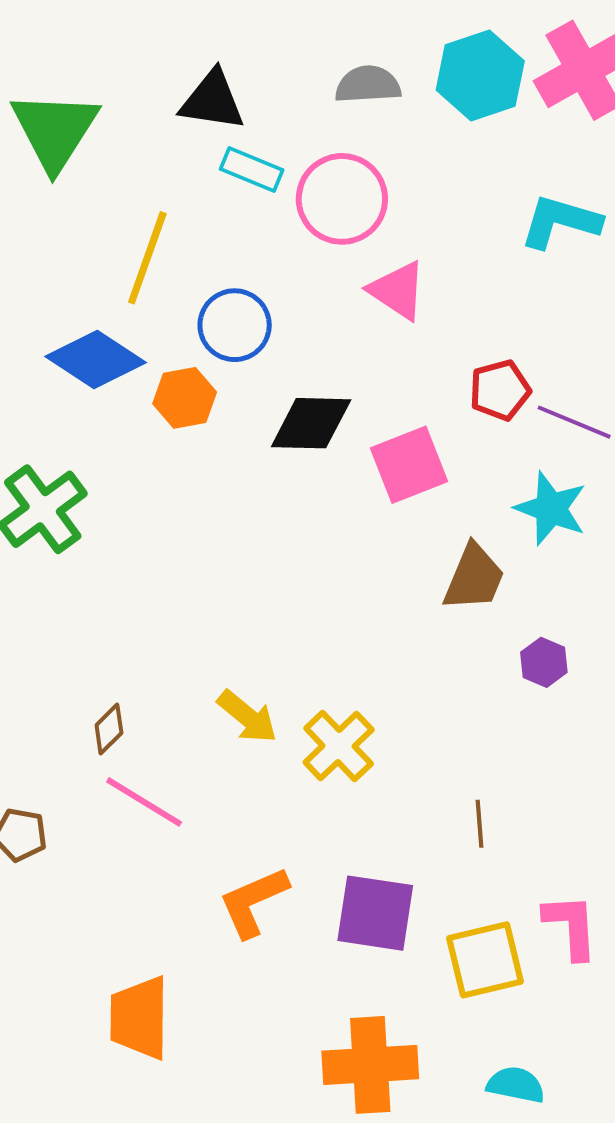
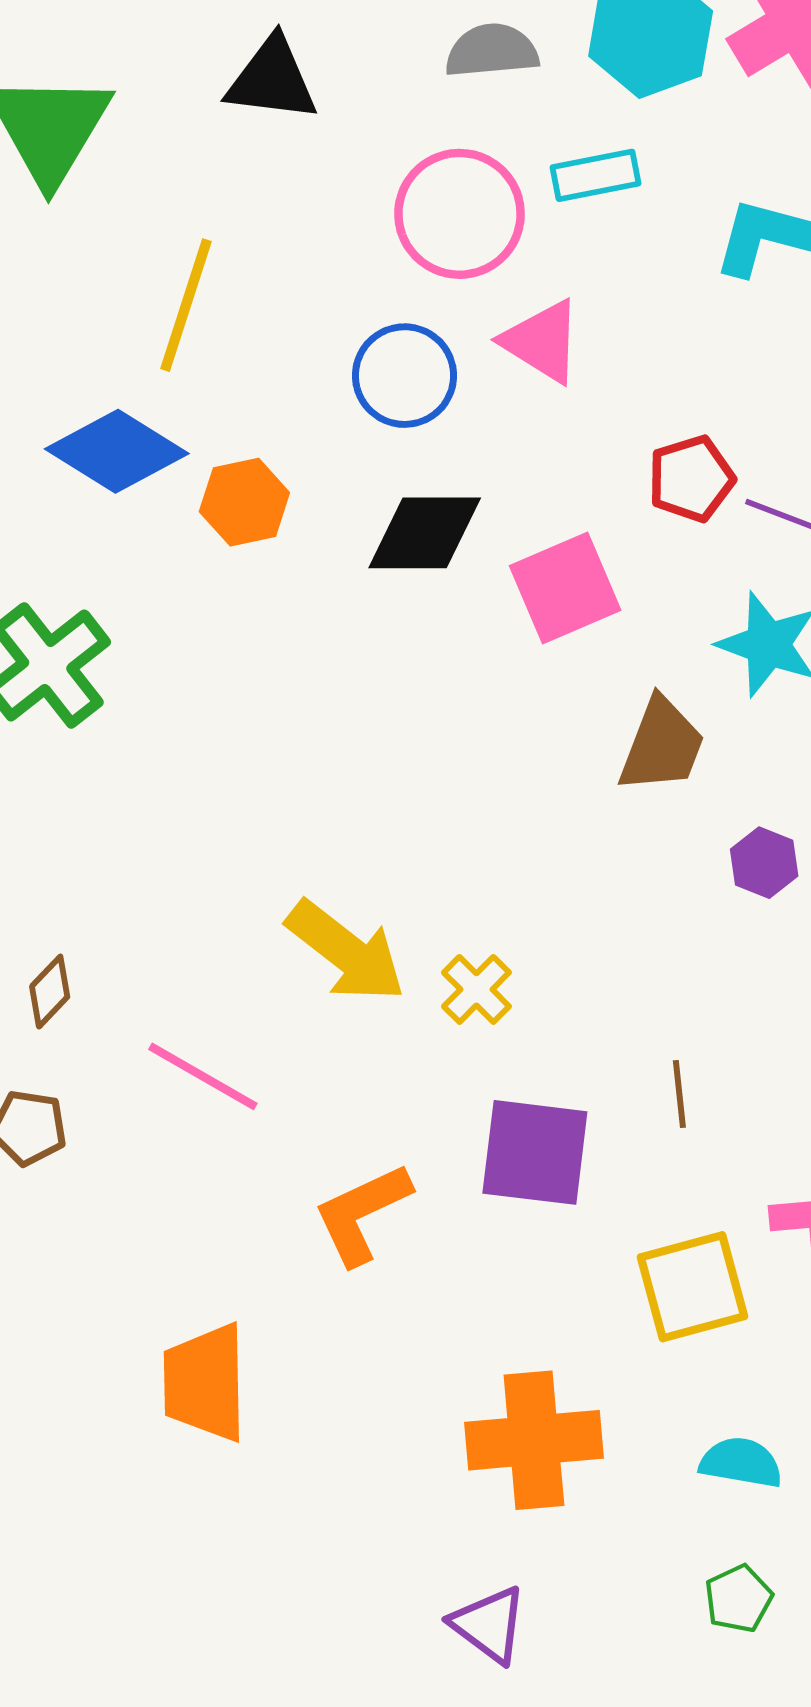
cyan rectangle: (252, 170) -> (596, 175), moved, turned -32
blue circle: (235, 325) -> (404, 376), moved
yellow arrow: (247, 717) -> (346, 951), size x1.4
brown diamond: (109, 729) -> (50, 992), moved
yellow cross: (339, 746) -> (476, 989), size x0.7
purple square: (375, 913) -> (535, 1152), moved

